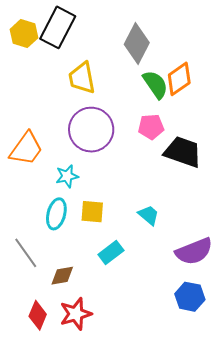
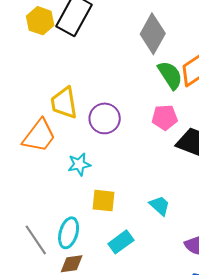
yellow trapezoid: (82, 78) -> (64, 103), moved
purple circle: (91, 130) -> (105, 118), size x0.7
cyan ellipse: (56, 214) -> (69, 233), moved

